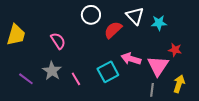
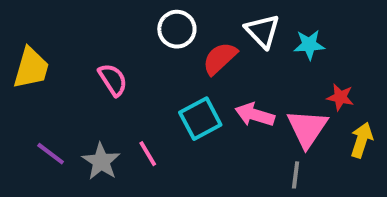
gray star: (52, 71) -> (101, 161), moved
cyan square: (108, 72) -> (200, 119), moved
yellow arrow: (179, 84) -> (362, 140), moved

